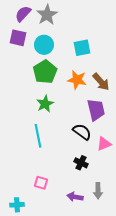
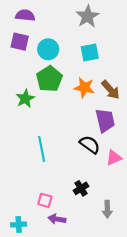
purple semicircle: (23, 14) -> (25, 15), turned 54
gray star: (47, 15) -> (88, 16), moved
green star: (45, 104) -> (25, 99), moved
black cross: (81, 163) -> (81, 188), moved, turned 32
purple arrow: (75, 197) -> (57, 219), moved

